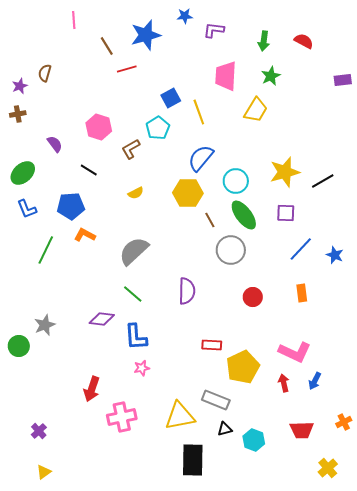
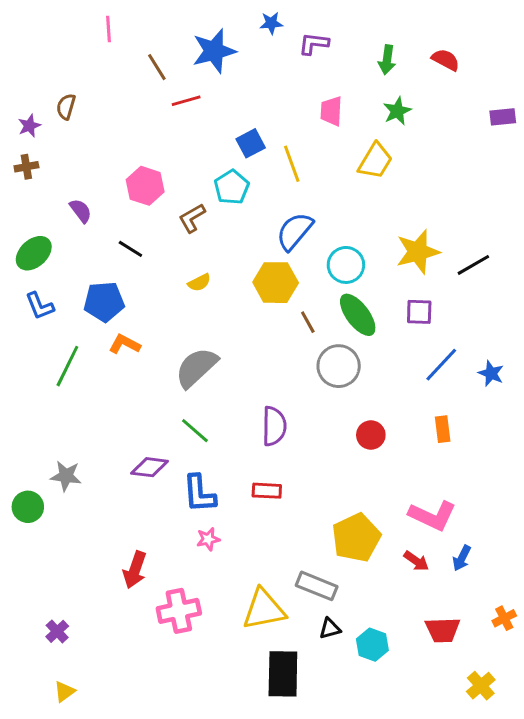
pink trapezoid: (226, 76) -> (331, 111), size x0.7
gray star: (45, 325) -> (66, 476), turned 30
red rectangle: (212, 345) -> (267, 491), moved
red arrow: (284, 383) -> (416, 561), turned 138

